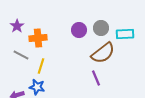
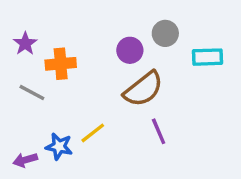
gray circle: (101, 28) -> (165, 33), moved
brown semicircle: (103, 53) -> (143, 89), moved
yellow line: (41, 66) -> (93, 133), moved, turned 35

